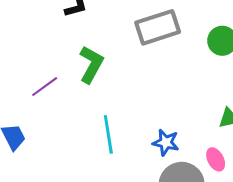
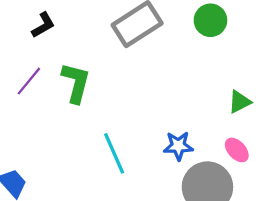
purple line: (45, 87) -> (29, 81), moved

